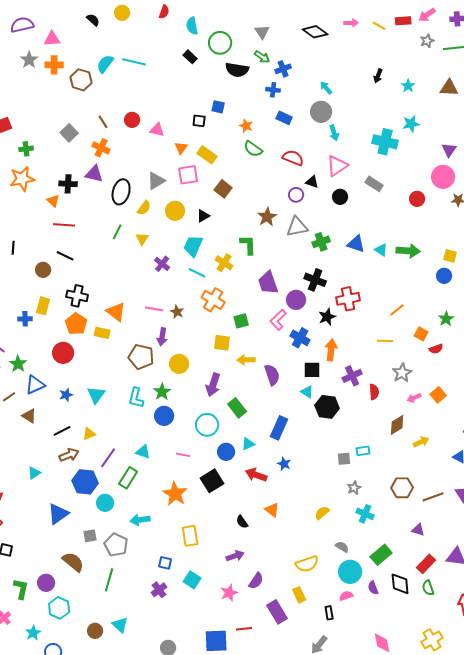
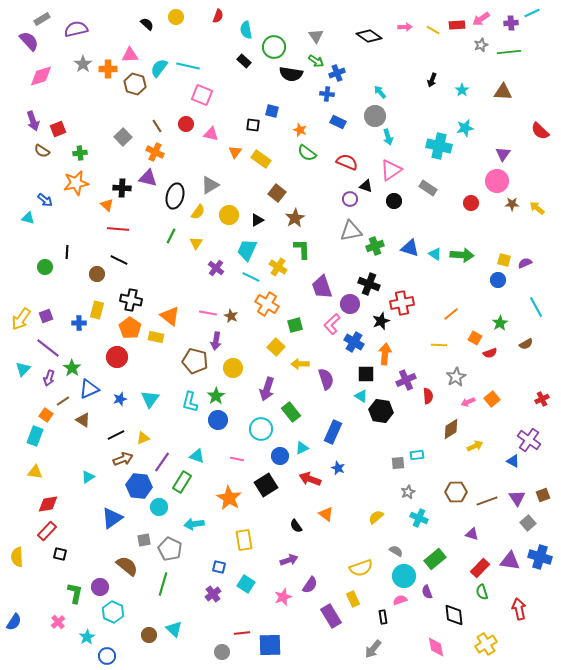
pink triangle: (52, 39) -> (130, 55), moved
pink square: (188, 175) -> (202, 95), moved, turned 30
brown star: (267, 217) -> (295, 218), moved
yellow square: (222, 343) -> (276, 347), turned 36
black diamond: (400, 584) -> (454, 615), moved
red line: (244, 629) -> (242, 633), moved

